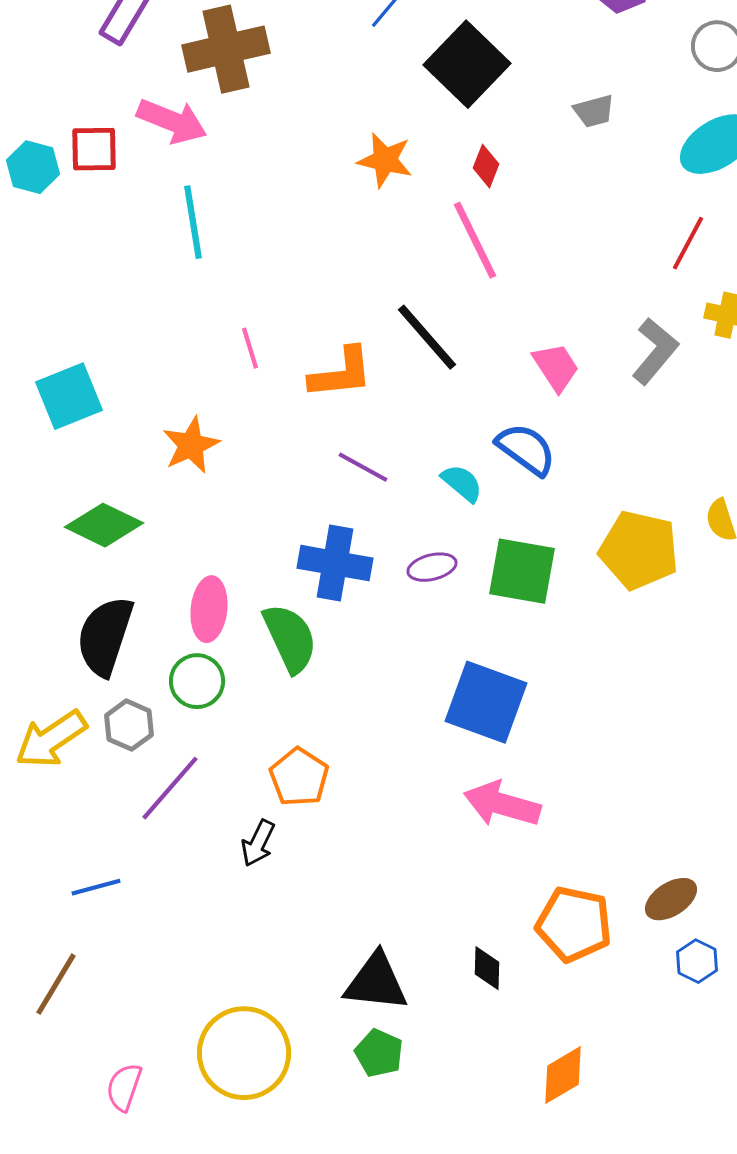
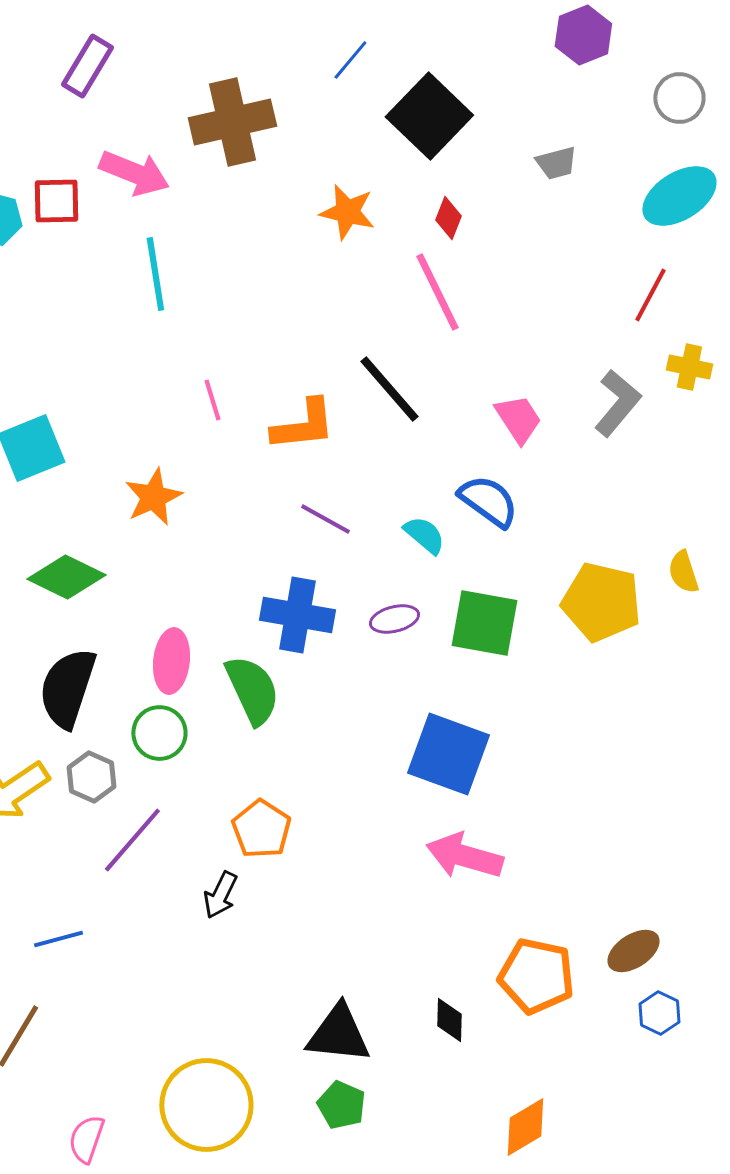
brown cross: (226, 49) -> (232, 122), moved

